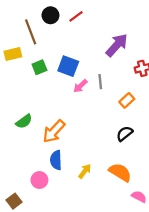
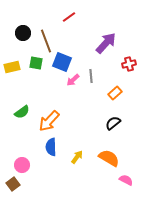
black circle: (50, 15) -> (23, 33), moved
brown line: (31, 32) -> (46, 41), moved
yellow rectangle: (13, 54) -> (12, 67), moved
green square: (39, 67) -> (36, 63), turned 32
pink circle: (39, 180) -> (22, 165), moved

